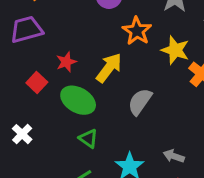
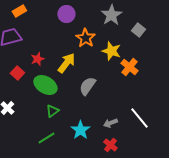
green triangle: (88, 138) -> (52, 111), turned 48
gray arrow: (174, 156) -> (110, 123), turned -40

